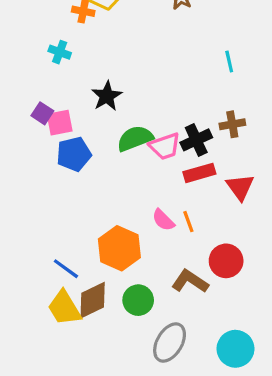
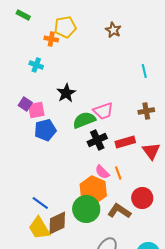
black cross: (196, 140) -> (97, 140), moved
pink trapezoid: (165, 146) -> (103, 111), moved
orange hexagon: (119, 248) -> (93, 190), moved
green circle: (138, 300) -> (86, 209), moved, size x1.4

